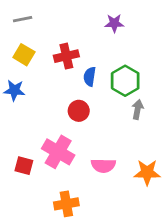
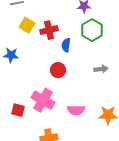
yellow square: (24, 55) -> (27, 25), moved
green hexagon: (125, 81) -> (92, 30), moved
gray arrow: (138, 109) -> (101, 69), turned 72

